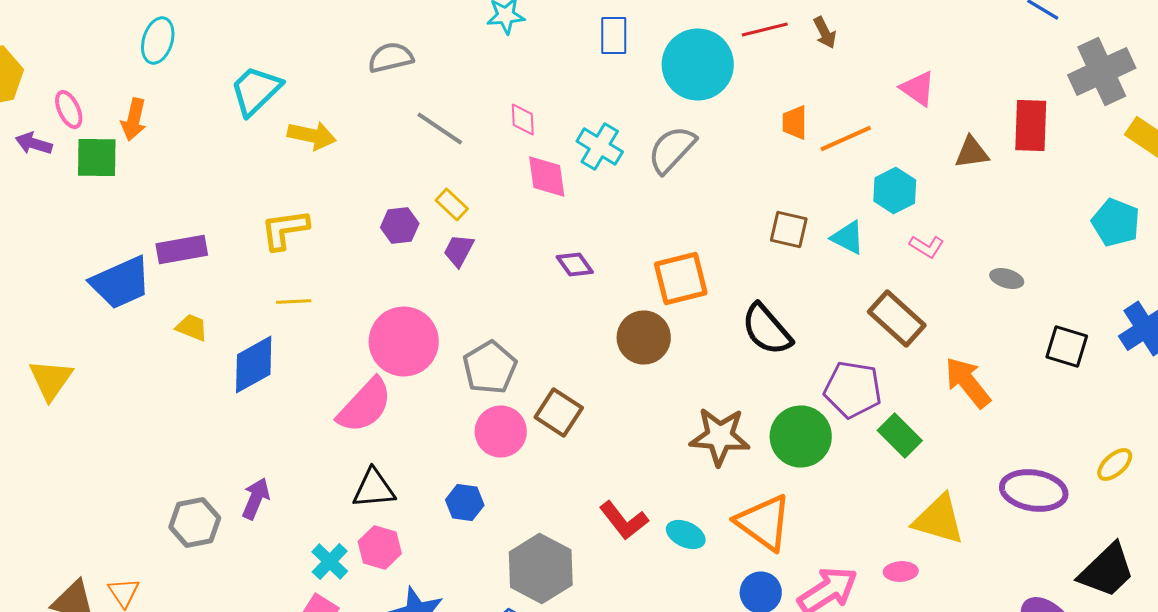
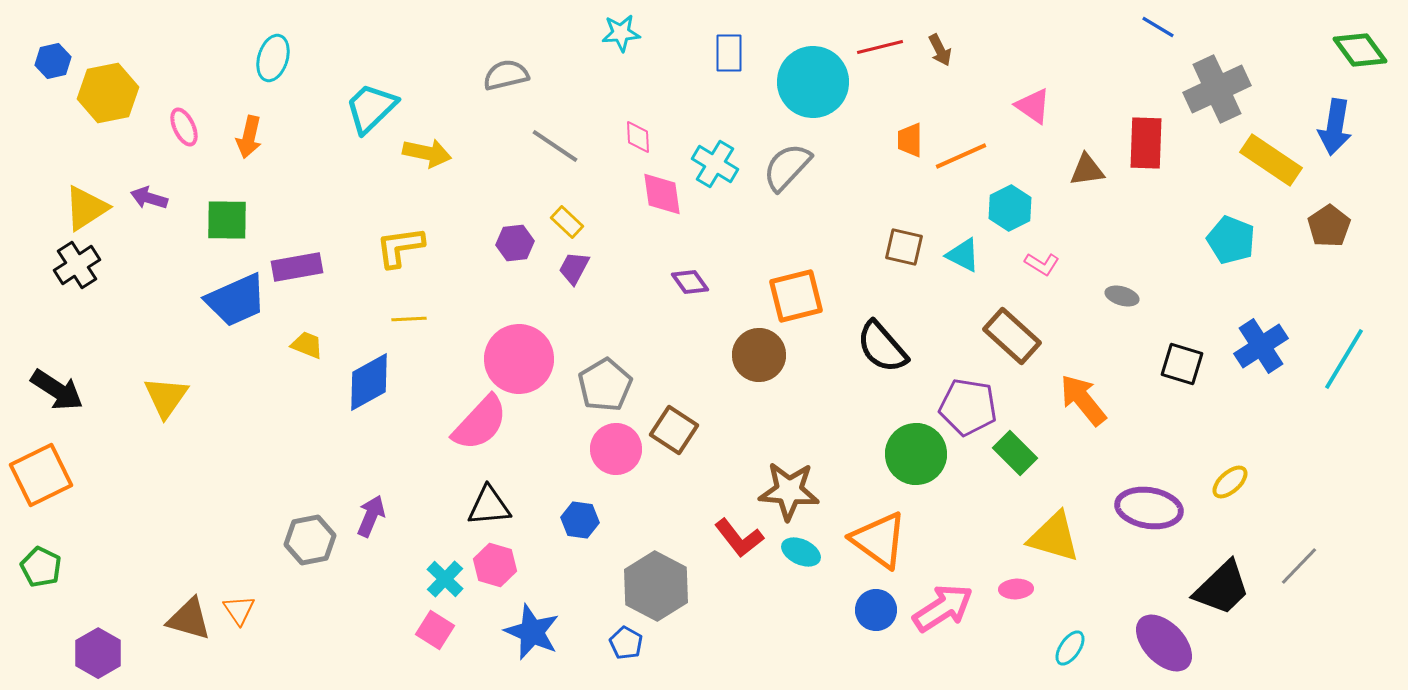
purple arrow: (34, 144) -> (149, 198), moved
green square: (97, 158) -> (227, 220), moved
brown star: (720, 436) -> (789, 491), moved

